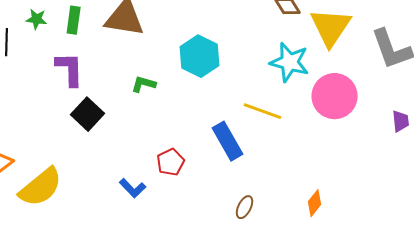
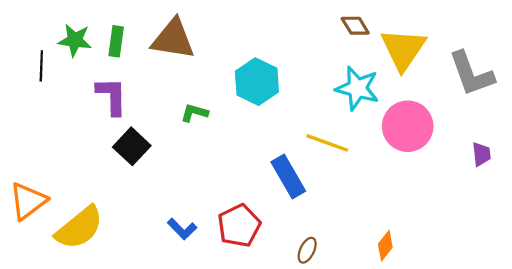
green star: (37, 19) -> (75, 40), size x1.4
red pentagon: (171, 162) -> (239, 226), moved, size x1.4

